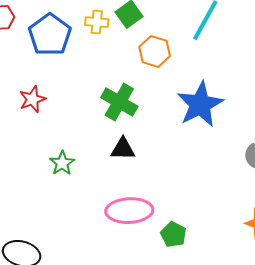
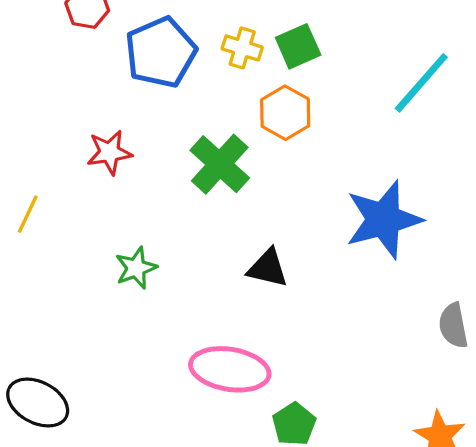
orange hexagon: (155, 51) -> (285, 113), moved
green cross: (119, 102) -> (220, 164), moved
black triangle: (123, 149) -> (268, 268), moved

